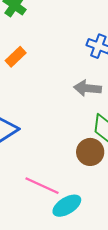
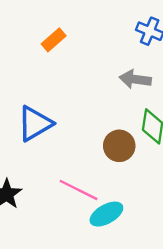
brown circle: (90, 152) -> (119, 146), moved

